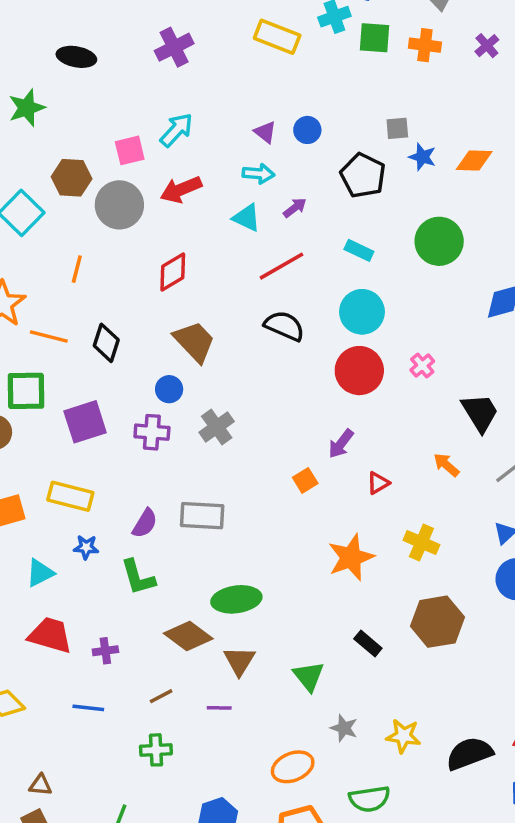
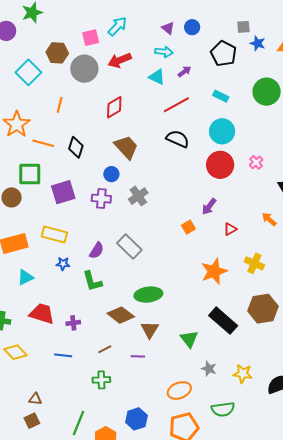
gray rectangle: (202, 516) -> (129, 246), turned 40
cyan triangle: (40, 573) -> (25, 277), moved
black rectangle: (368, 643) -> (223, 321), size x1.8

